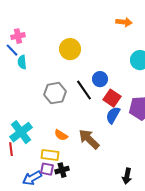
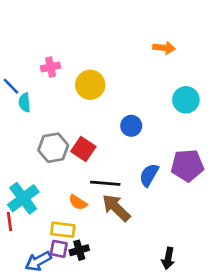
pink cross: (18, 36) -> (51, 67), moved
black line: (84, 90) -> (105, 183), moved, turned -50
gray hexagon: (55, 93) -> (53, 148), moved
red square: (112, 98) -> (83, 149), moved

